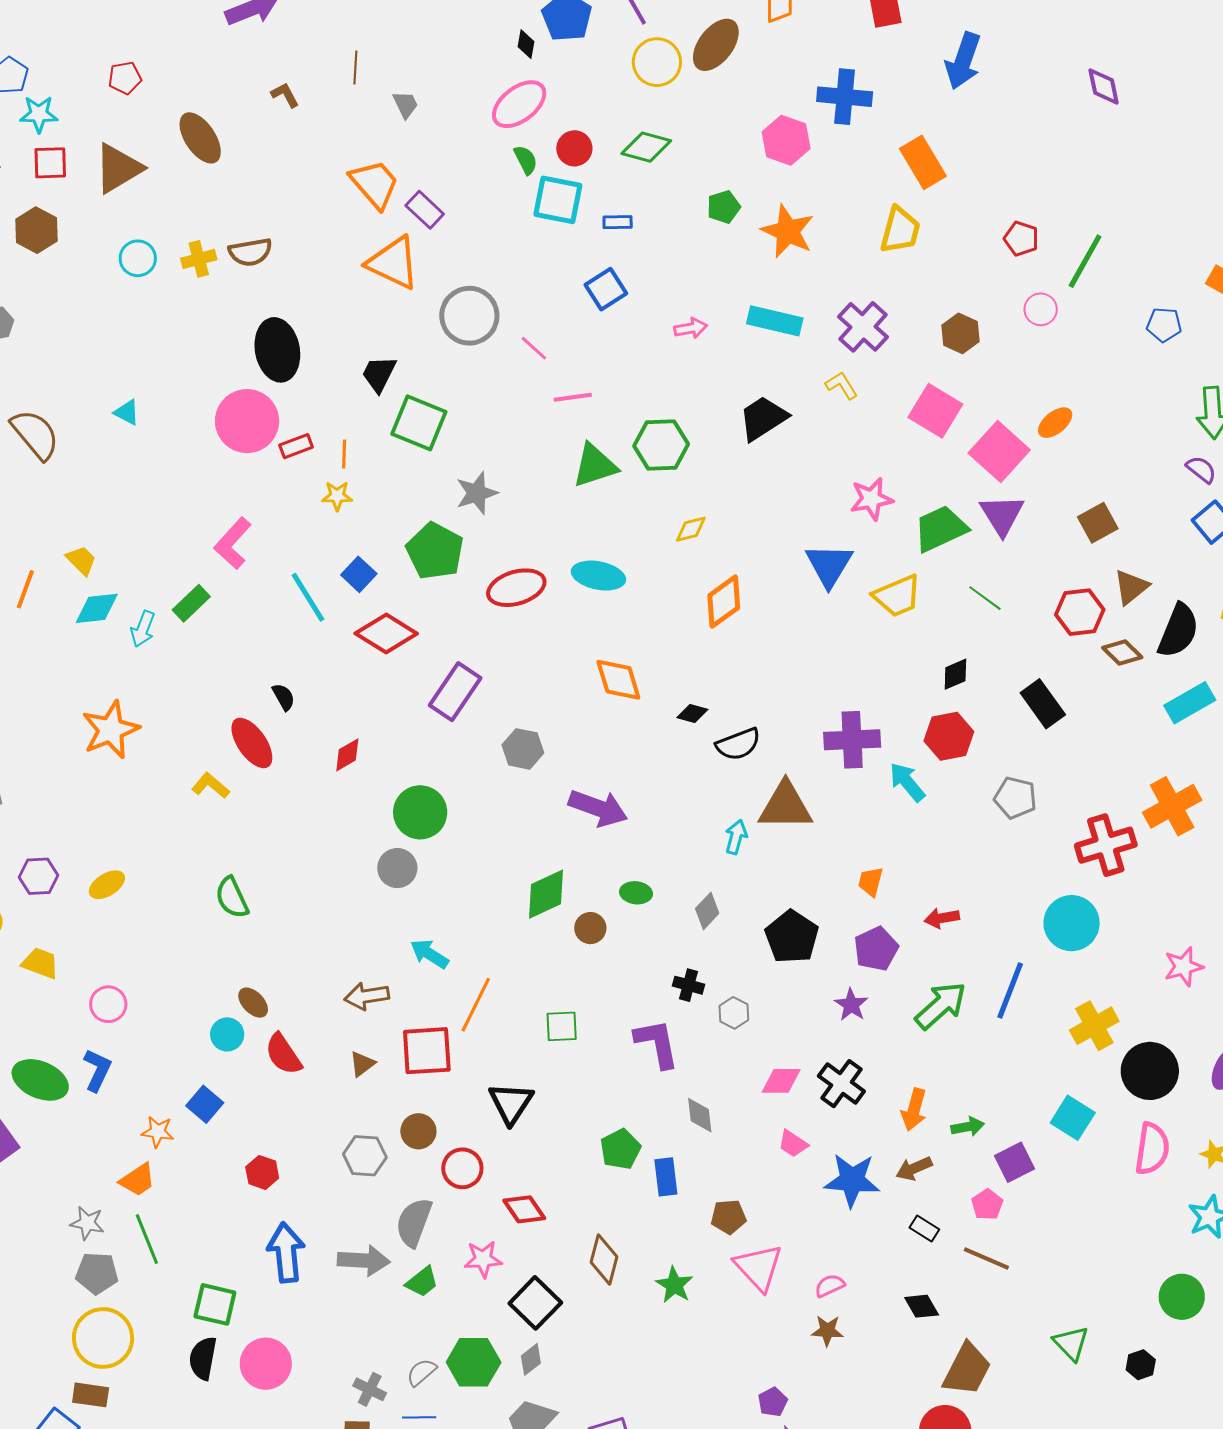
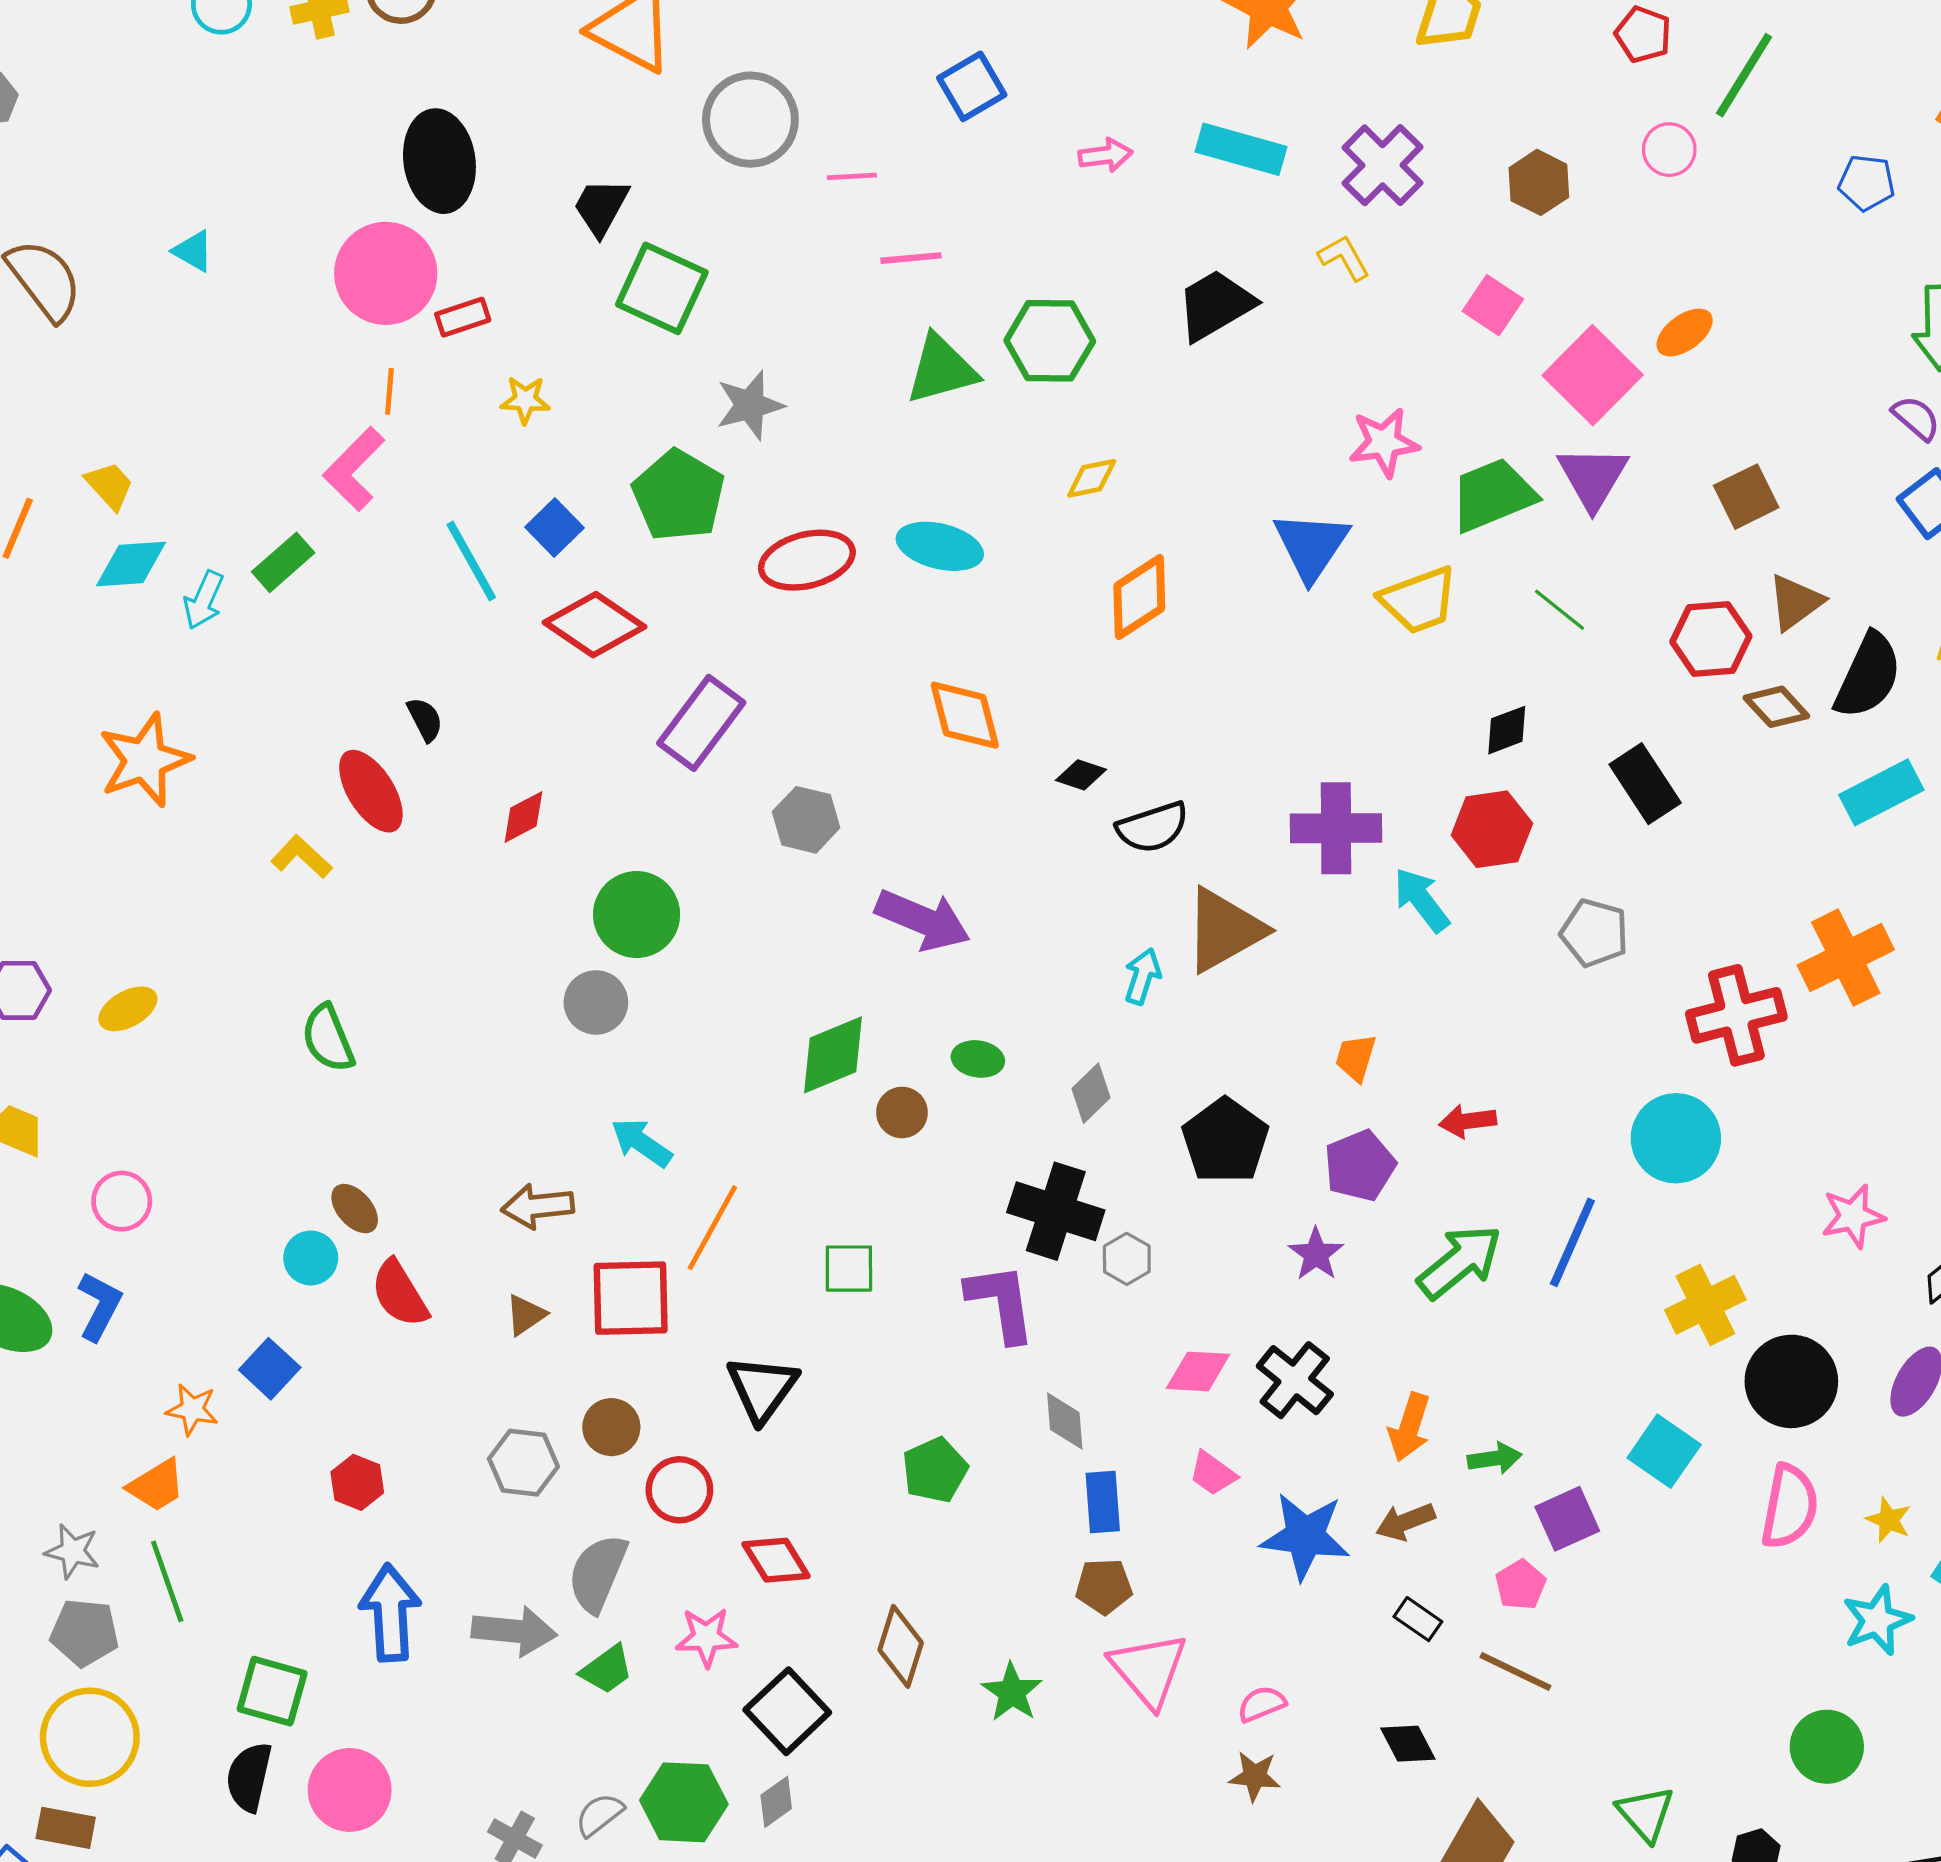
pink line: (534, 348) -> (852, 176), turned -48
pink square: (935, 411) -> (1493, 305), size x0.7
orange line: (344, 454) -> (389, 391), moved
brown triangle: (785, 806) -> (1224, 930), turned -32
black cross: (689, 985) -> (1056, 1211), size x1.8
blue rectangle: (666, 1177) -> (1103, 1502), moved

